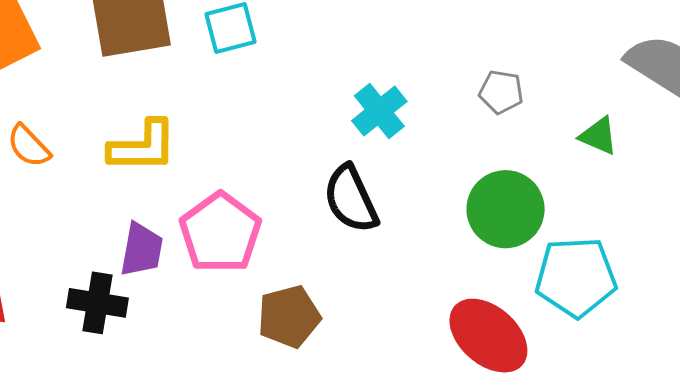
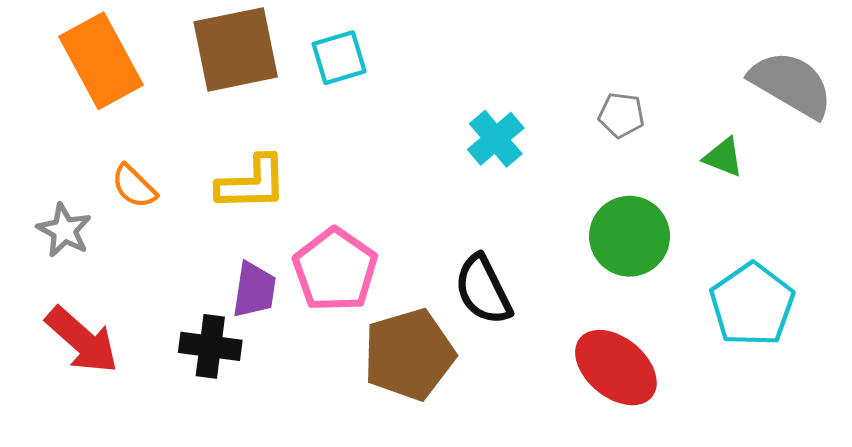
black semicircle: (351, 199) -> (483, 290), moved
cyan pentagon: (576, 277) -> (752, 305), moved, turned -30
brown pentagon: (289, 317) -> (409, 354), size x1.4

